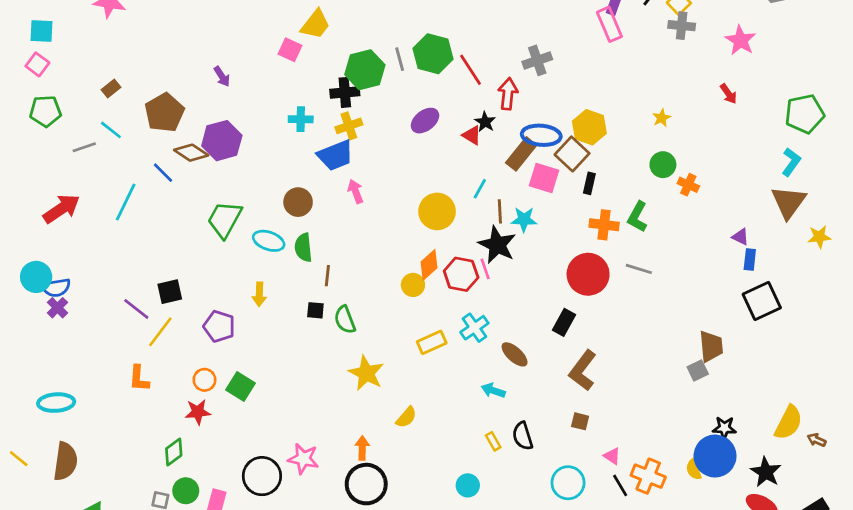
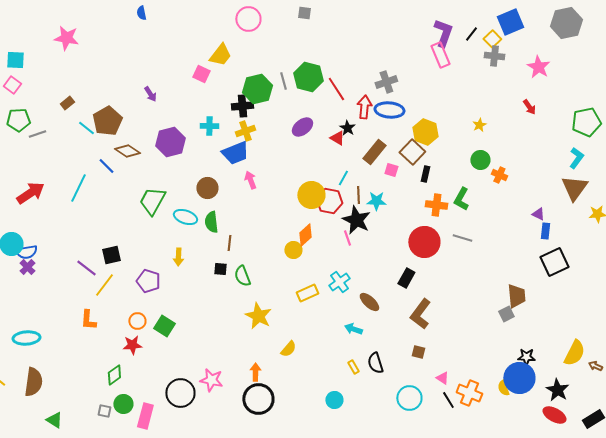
cyan line: (111, 130) -> (86, 128), moved
blue ellipse: (541, 135) -> (389, 110), moved
purple hexagon: (222, 141) -> (170, 142), moved
gray line: (84, 147) -> (37, 134), moved
pink square: (544, 178) -> (391, 170), size x0.6
red hexagon: (461, 274) -> (329, 201), moved

